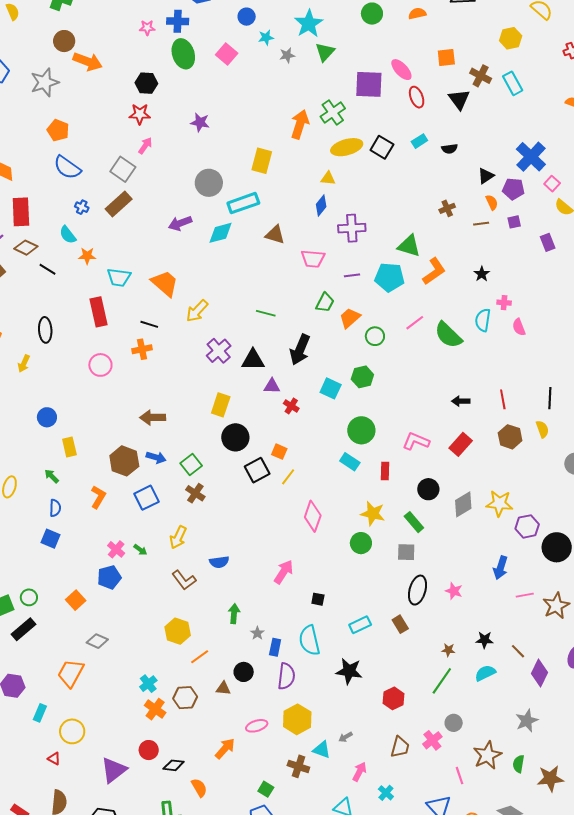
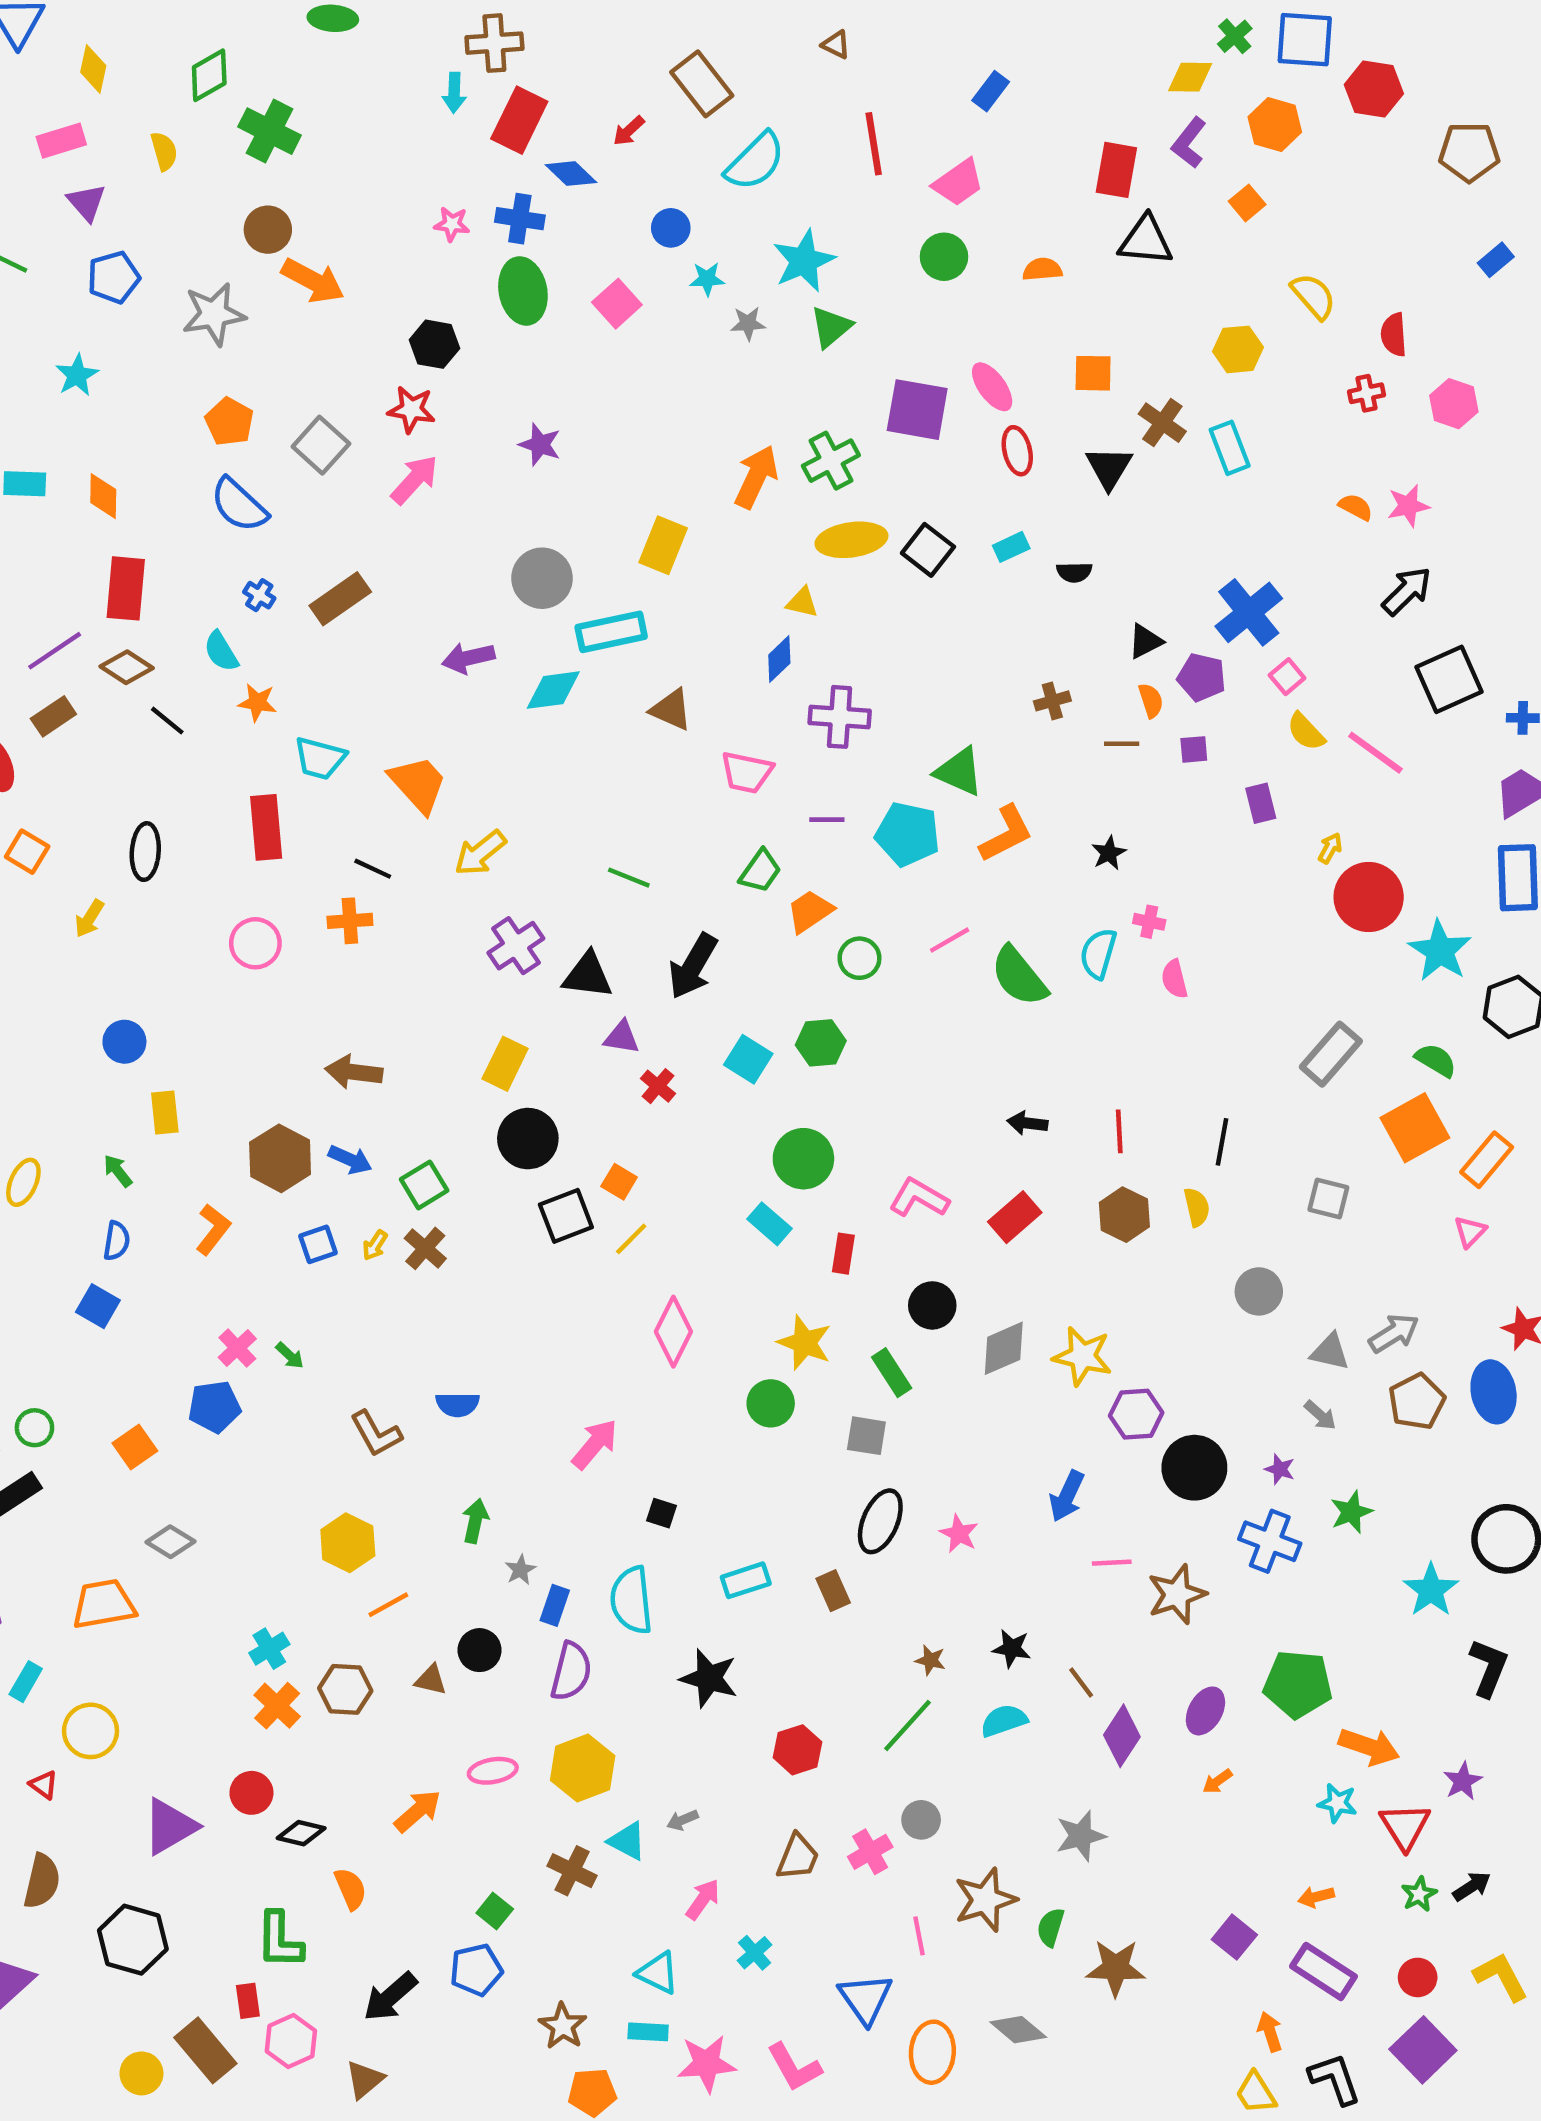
pink arrow: (145, 146) -> (415, 480), size x1.4
gray square: (123, 169) -> (321, 445), moved
blue square: (147, 498) -> (318, 1244), size x0.7
yellow arrow: (178, 537) -> (375, 1245), moved, size x0.6
orange trapezoid: (71, 673) -> (104, 1604), turned 44

